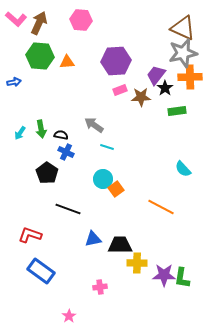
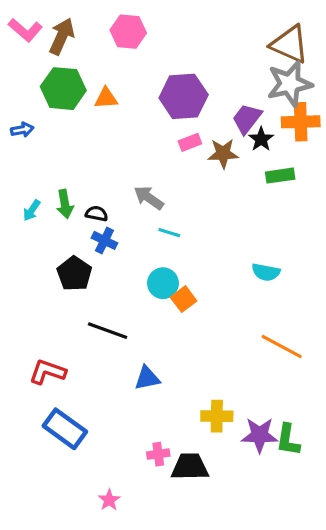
cyan semicircle: (183, 169) -> (266, 272), moved, turned -36
orange line: (161, 207) -> (282, 346), moved
black trapezoid: (120, 245) -> (190, 467), moved

